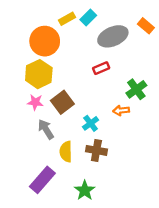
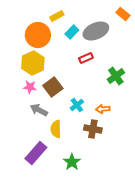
cyan rectangle: (88, 18) -> (72, 32), moved
orange rectangle: (146, 26) -> (123, 14), moved
orange arrow: (121, 110) -> (103, 109), moved
gray arrow: (46, 129) -> (39, 110), turned -30
brown cross: (96, 150) -> (93, 129), moved

